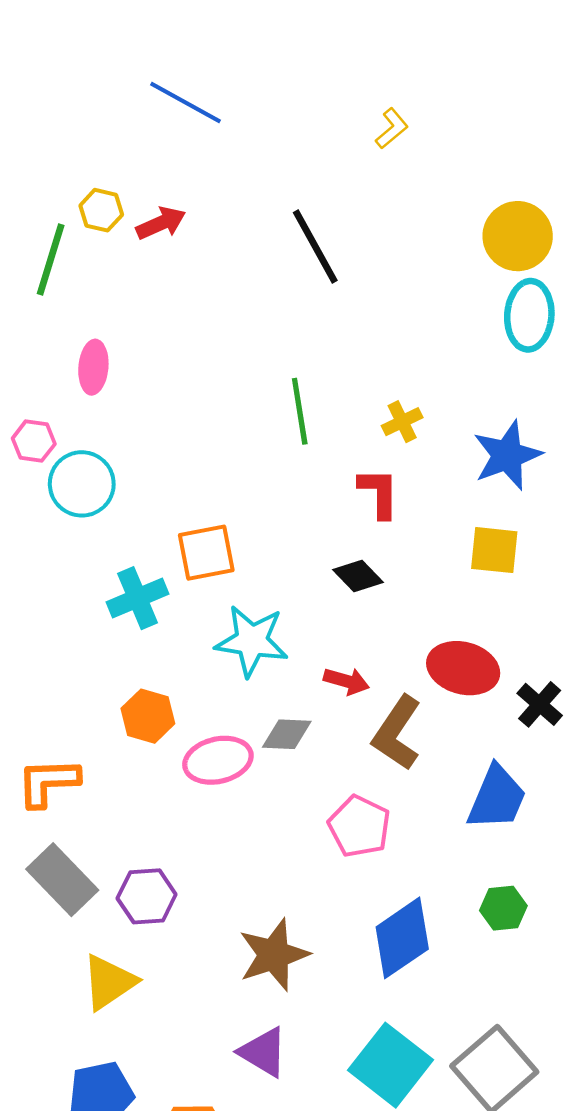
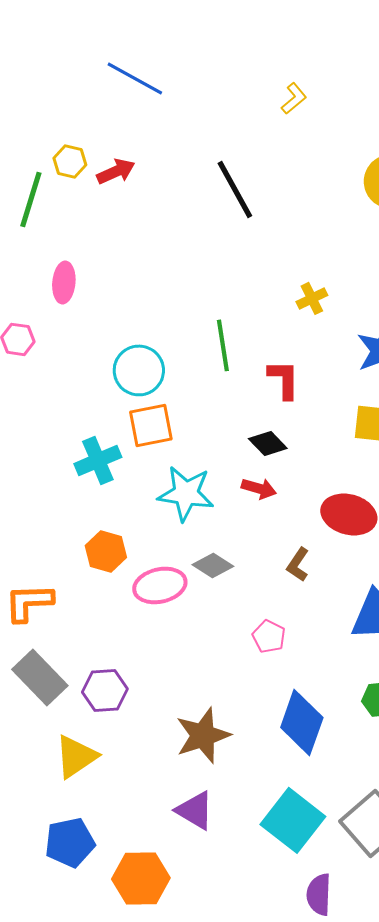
green line: (300, 411) -> (223, 345), moved
yellow cross: (402, 422) -> (312, 298), moved
cyan circle: (82, 484) -> (139, 370), moved
red arrow: (346, 681) -> (259, 488), moved
brown L-shape: (397, 733) -> (298, 564), size x0.6
gray diamond: (287, 734) -> (213, 565), turned 30
pink pentagon: (359, 826) -> (269, 636), size x0.7
blue diamond: (402, 938) -> (302, 722), turned -36

